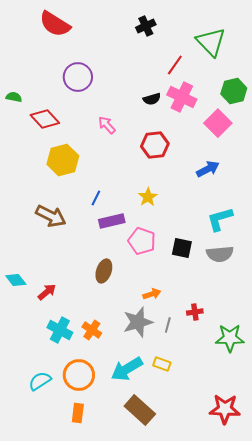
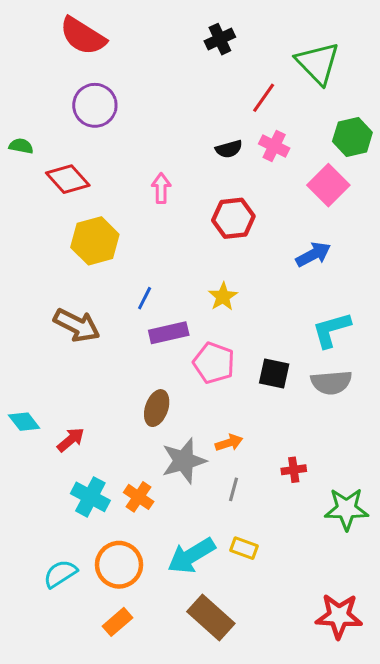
purple circle: (78, 77) -> (95, 105), moved
pink cross: (182, 97) -> (274, 146), size x0.7
pink arrow: (107, 125) -> (161, 188), turned 42
gray star: (138, 322) -> (184, 461), moved
gray line: (168, 325) -> (233, 489), moved
orange rectangle: (78, 413) -> (117, 622), turned 42

